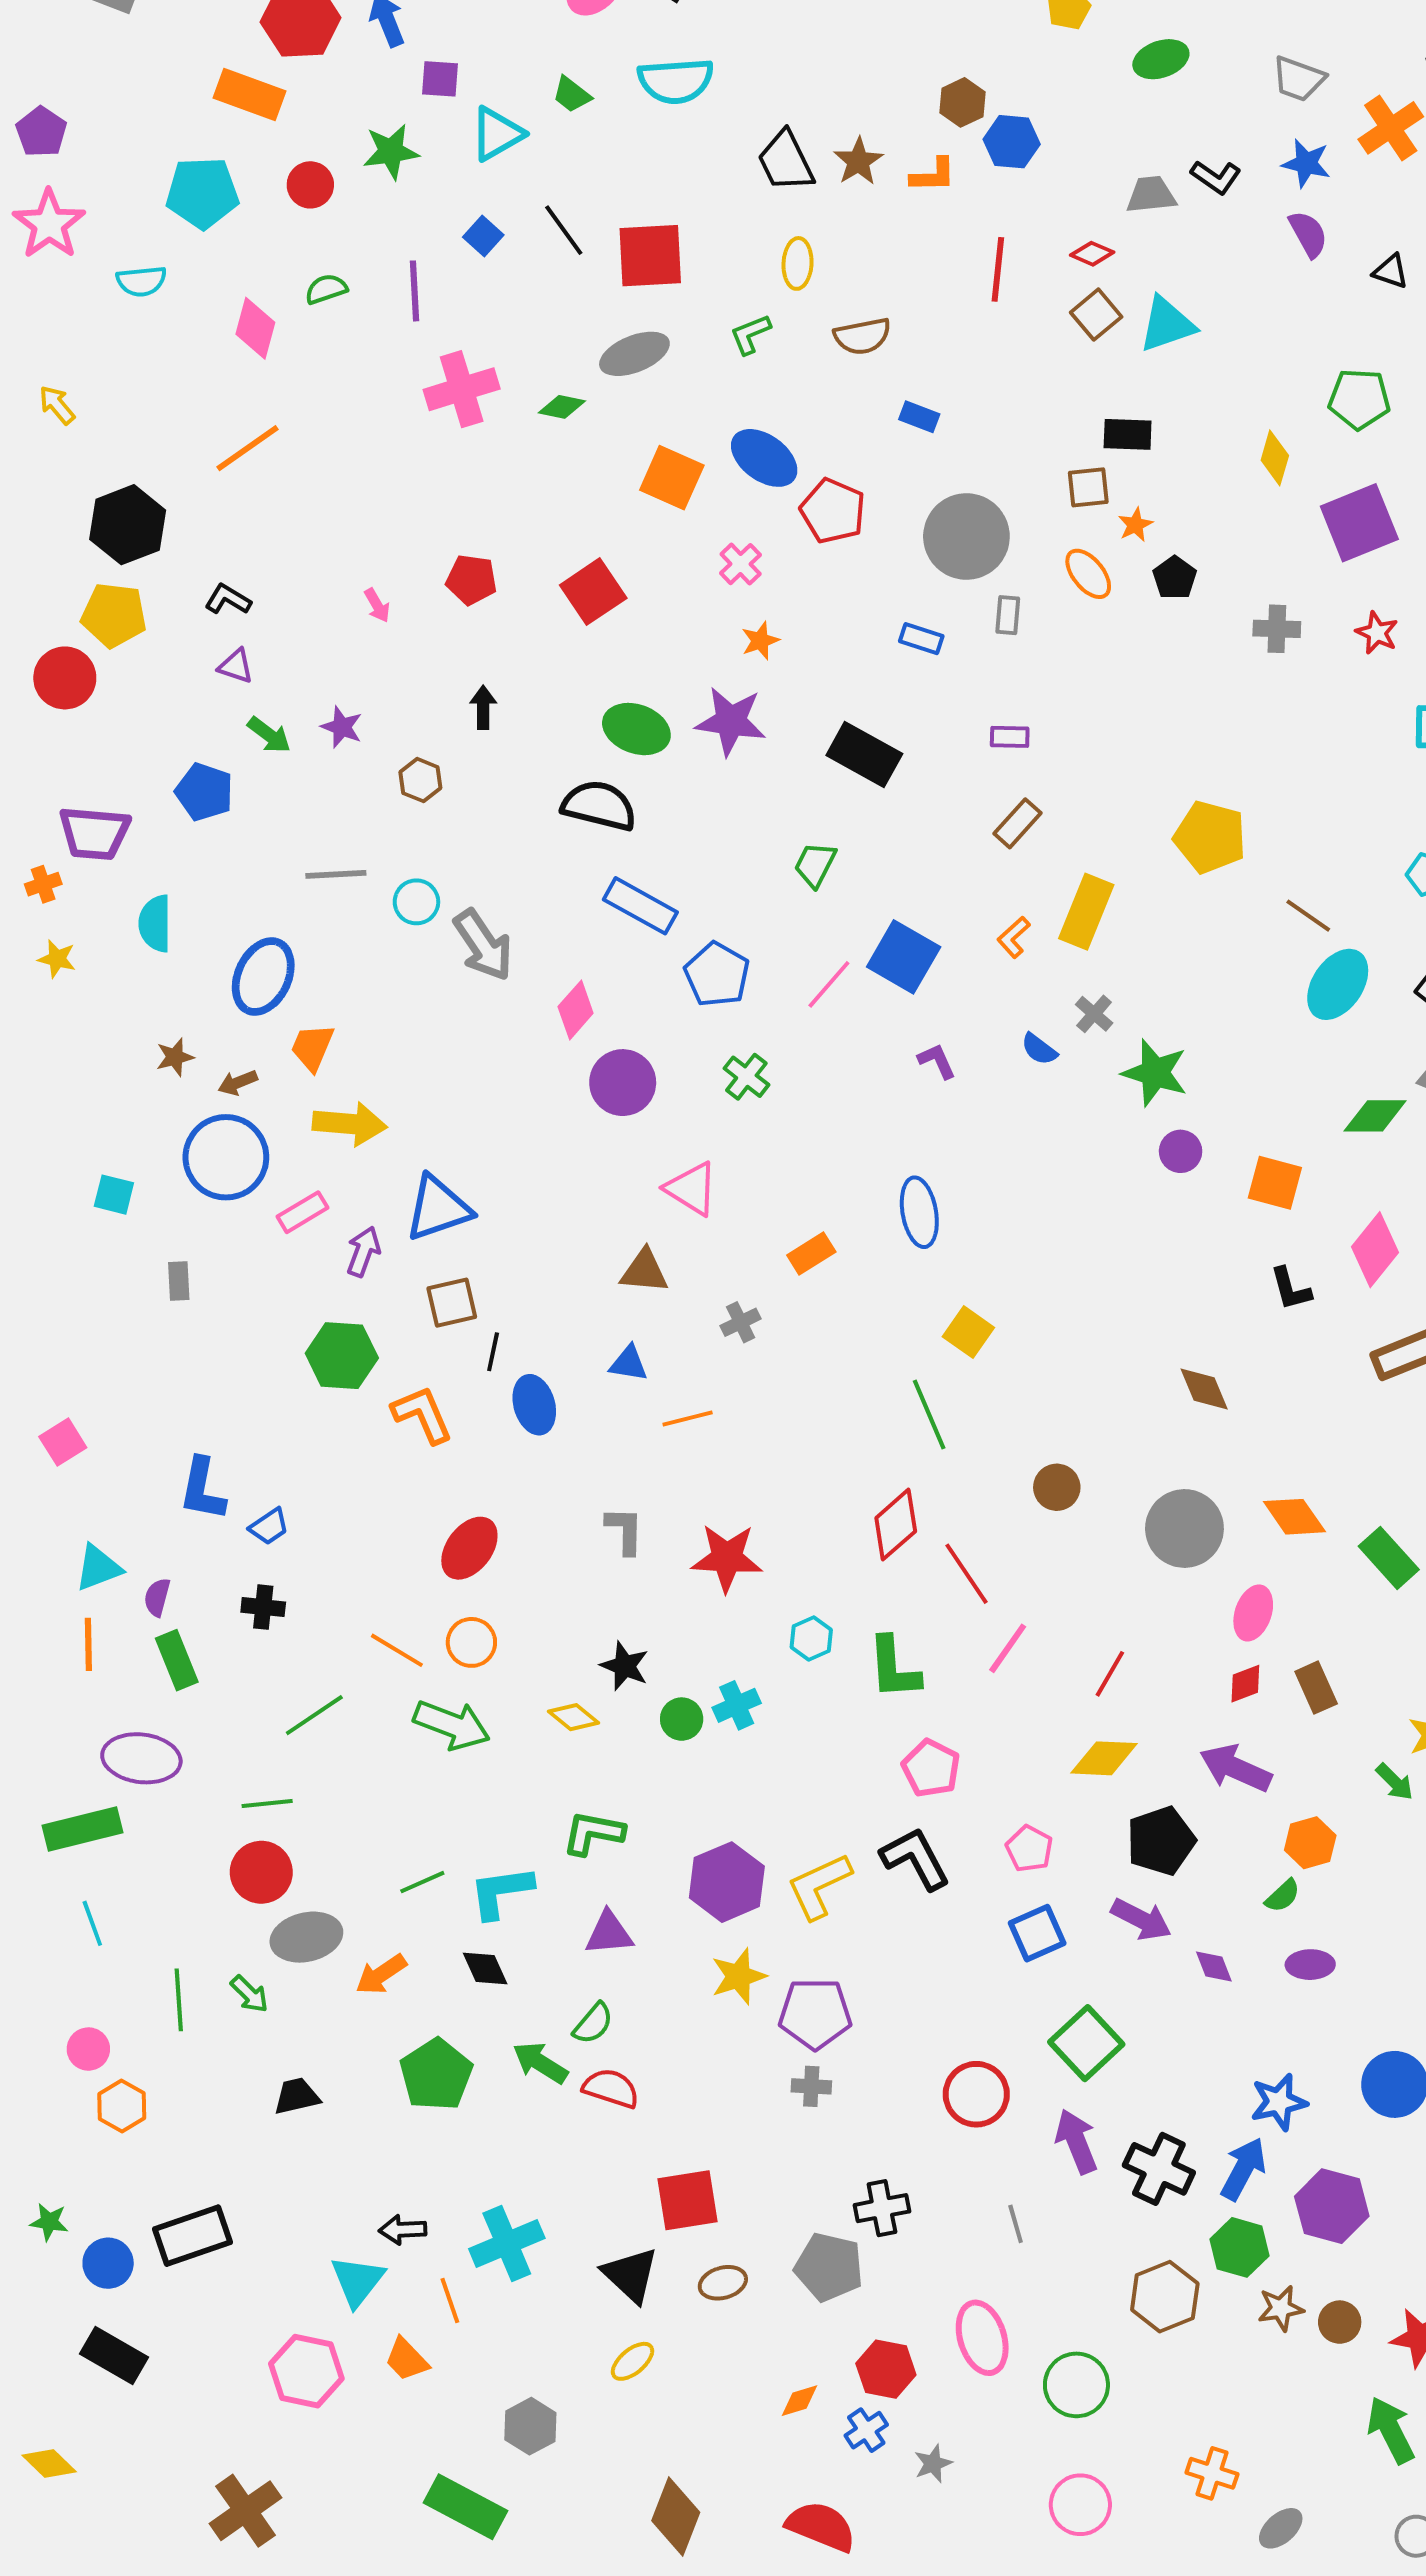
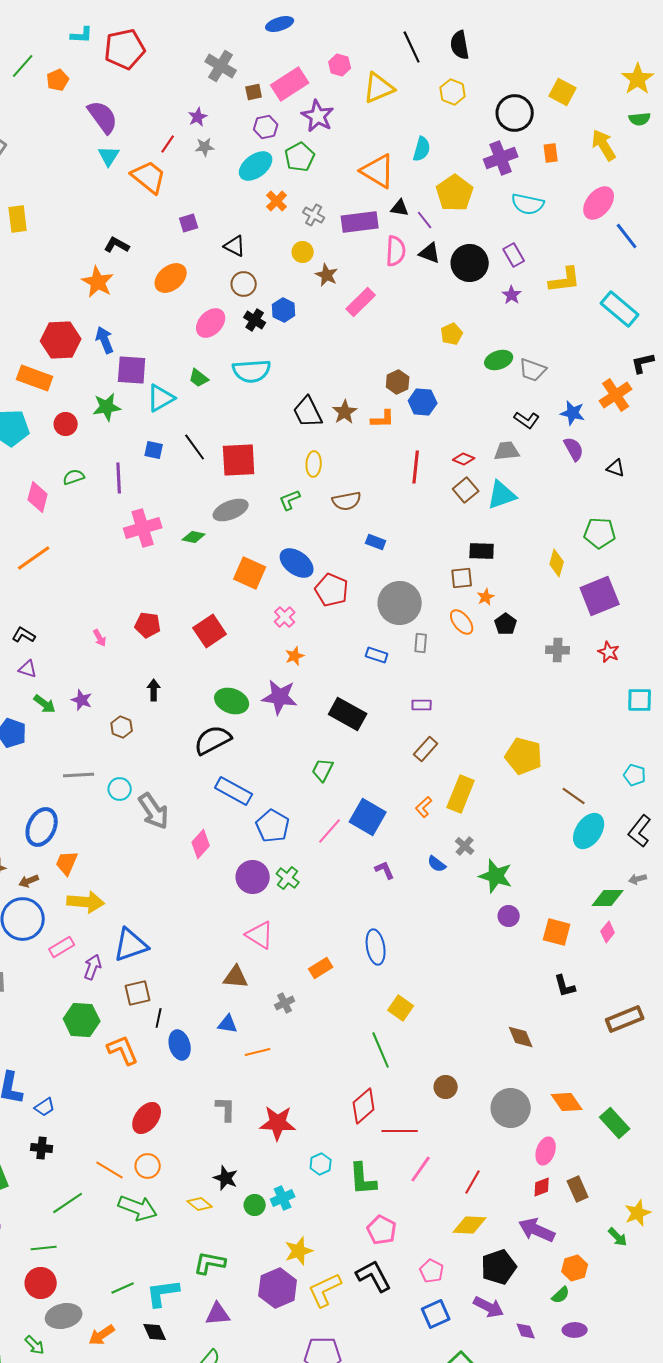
purple square: (440, 79) -> (132, 370), size x1.5
gray trapezoid: (1298, 79) -> (533, 370), moved
gray trapezoid: (1151, 195) -> (507, 451), moved
blue square: (483, 236) -> (154, 450), turned -30
black semicircle: (599, 806) -> (213, 740), turned -42
purple circle: (623, 1083) -> (253, 877), moved
pink diamond: (1375, 1250) -> (608, 932), moved, size x0.6
red line: (966, 1574) -> (400, 1131), turned -56
yellow star: (739, 1976) -> (299, 1251), moved

